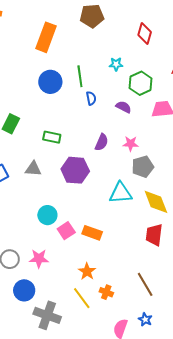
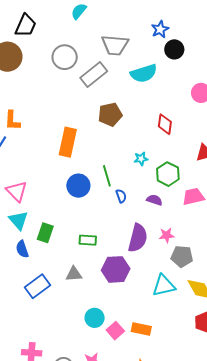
purple semicircle: (102, 142) -> (138, 238), size x1.6
gray pentagon: (143, 167) -> (182, 256), turned 30

